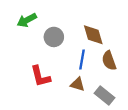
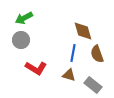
gray circle: (54, 37) -> (21, 40), moved
red L-shape: (40, 76) -> (36, 68), turned -45

